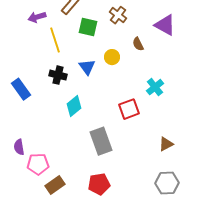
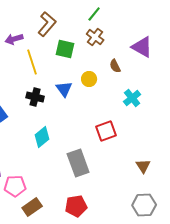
cyan cross: (155, 87) -> (132, 98), moved
cyan diamond: (74, 106) -> (42, 137), moved
brown triangle: (166, 144) -> (143, 166), turned -35

